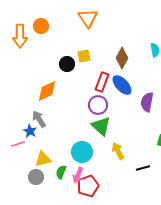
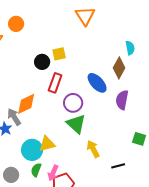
orange triangle: (88, 18) -> (85, 16), moved
brown diamond: (122, 58) -> (119, 68), moved
red rectangle: (102, 82) -> (55, 83), moved
orange diamond: (47, 91) -> (26, 104), moved
cyan circle: (82, 152) -> (32, 150), moved
yellow triangle: (43, 159) -> (47, 144), moved

